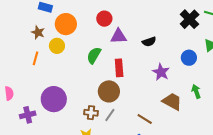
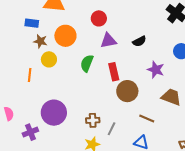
red circle: (104, 19) -> (99, 18), moved
orange circle: (66, 24) -> (65, 36), moved
brown star: (38, 32) -> (40, 41), moved
brown circle: (109, 91) -> (127, 91), moved
gray line: (110, 115) -> (112, 129), moved

